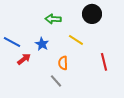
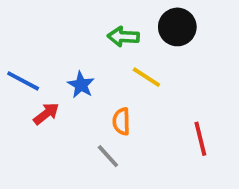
green arrow: (53, 19) -> (123, 37), moved
red line: (104, 62) -> (200, 139), moved

